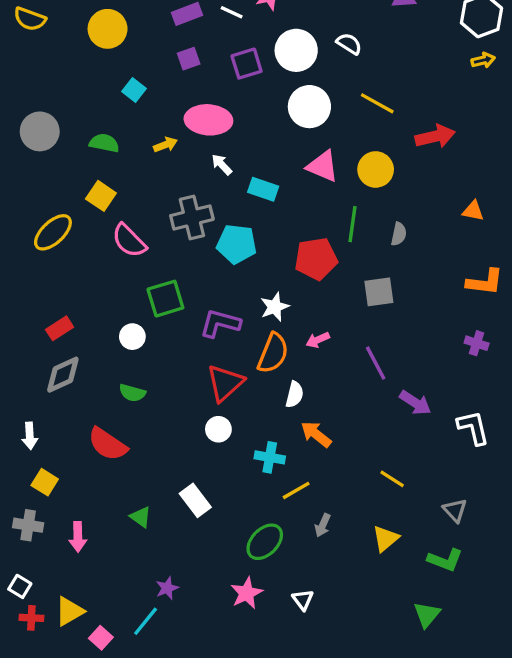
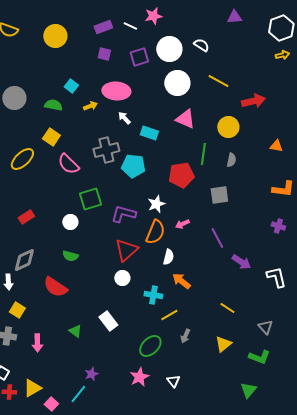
purple square: (189, 59) -> (104, 54), turned 32
cyan square: (134, 90) -> (71, 86), moved
yellow circle: (376, 169) -> (228, 127), moved
gray diamond: (63, 375) -> (24, 260), moved

